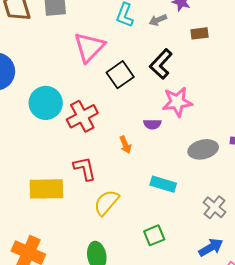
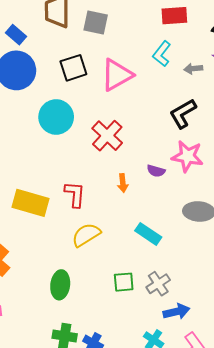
black square: (120, 75) -> (73, 68), moved
red cross: (82, 116) -> (107, 136), moved, turned -36
gray cross: (215, 207) -> (158, 284), moved

